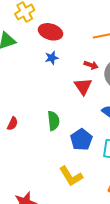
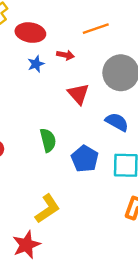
red arrow: (91, 65) -> (65, 55), moved
yellow L-shape: (71, 176) -> (47, 209), moved, turned -85

